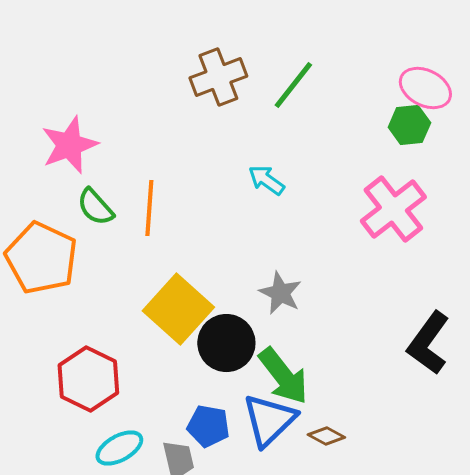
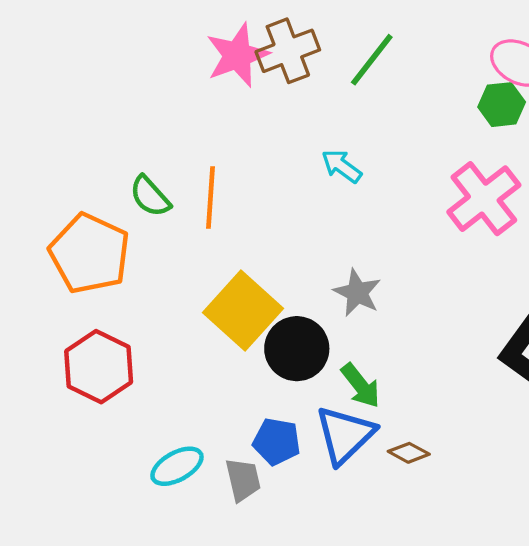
pink star: (69, 145) -> (237, 55), moved
green arrow: (283, 376) -> (361, 386), size x0.7
red hexagon: (88, 379) -> (99, 367), moved

